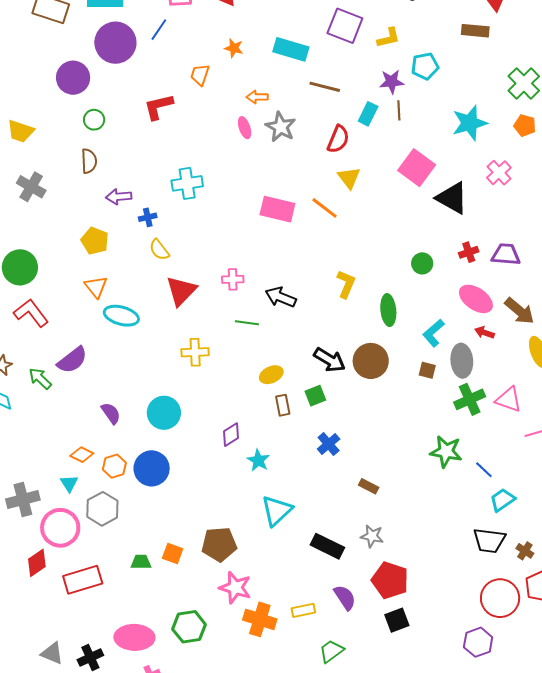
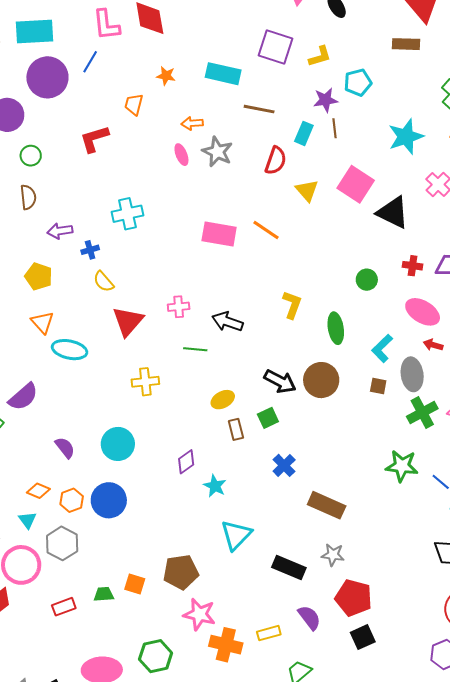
yellow triangle: (349, 178) -> (307, 190), moved
red cross: (469, 252) -> (413, 266), turned 30
brown rectangle: (369, 486) -> (327, 505), size x1.8
red rectangle: (83, 580) -> (64, 607), moved, size x0.6

